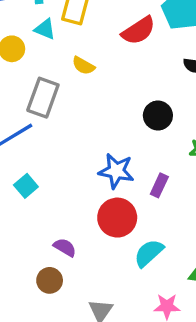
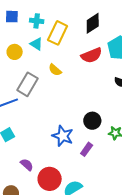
black circle: (158, 116) -> (92, 121), moved
red circle: (117, 218) -> (50, 179), moved
purple semicircle: (65, 247) -> (27, 165), moved

